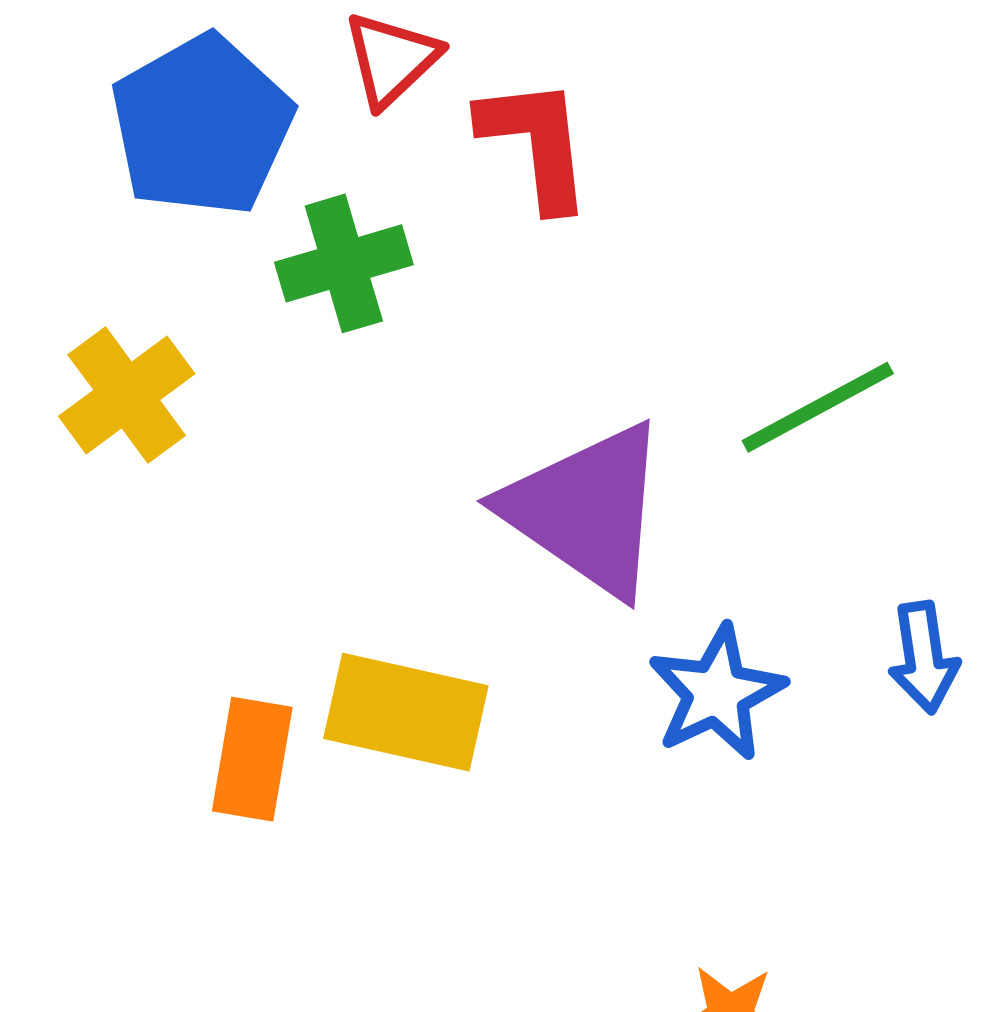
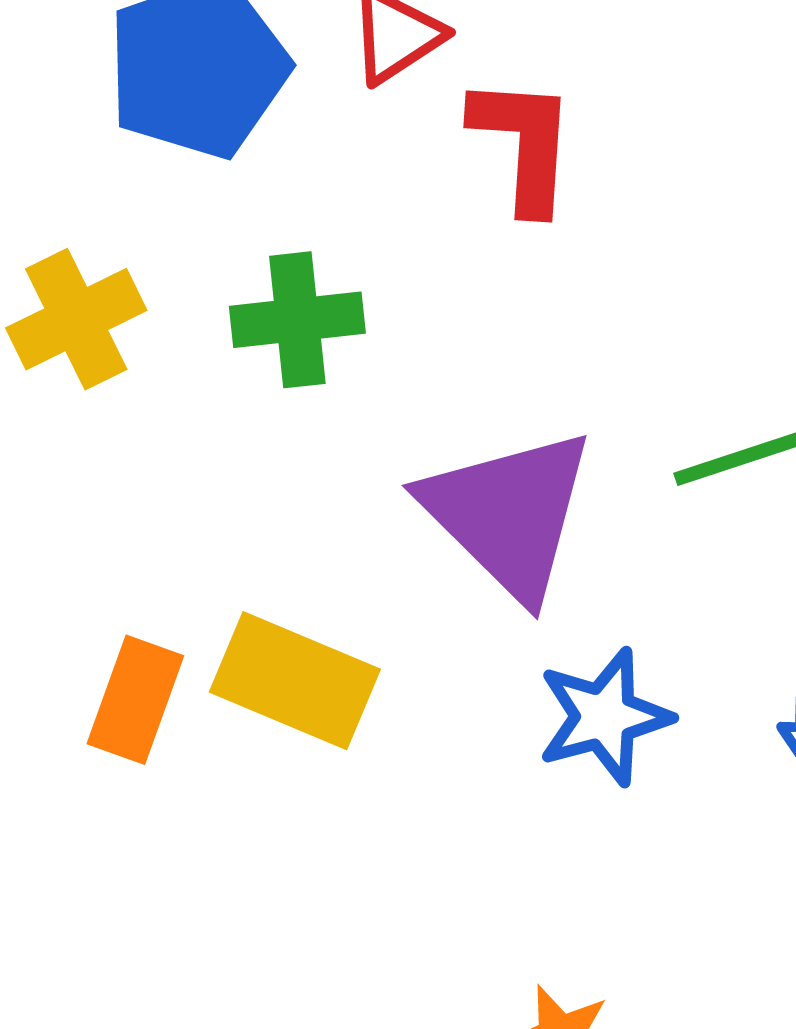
green cross: (344, 263) -> (297, 320), moved

